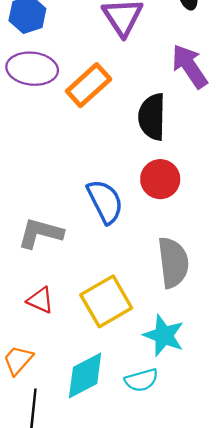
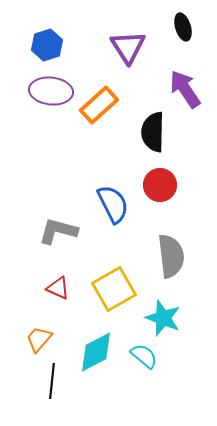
cyan semicircle: (141, 380) -> (144, 356), turned -124

